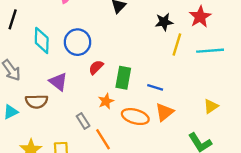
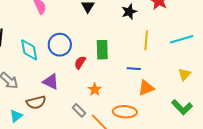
yellow line: (177, 44) -> (146, 40), moved
cyan line: (210, 51) -> (182, 39), moved
green rectangle: (123, 78) -> (102, 50), moved
orange triangle: (164, 112) -> (146, 88), turned 30
orange ellipse: (135, 117) -> (125, 112), moved

